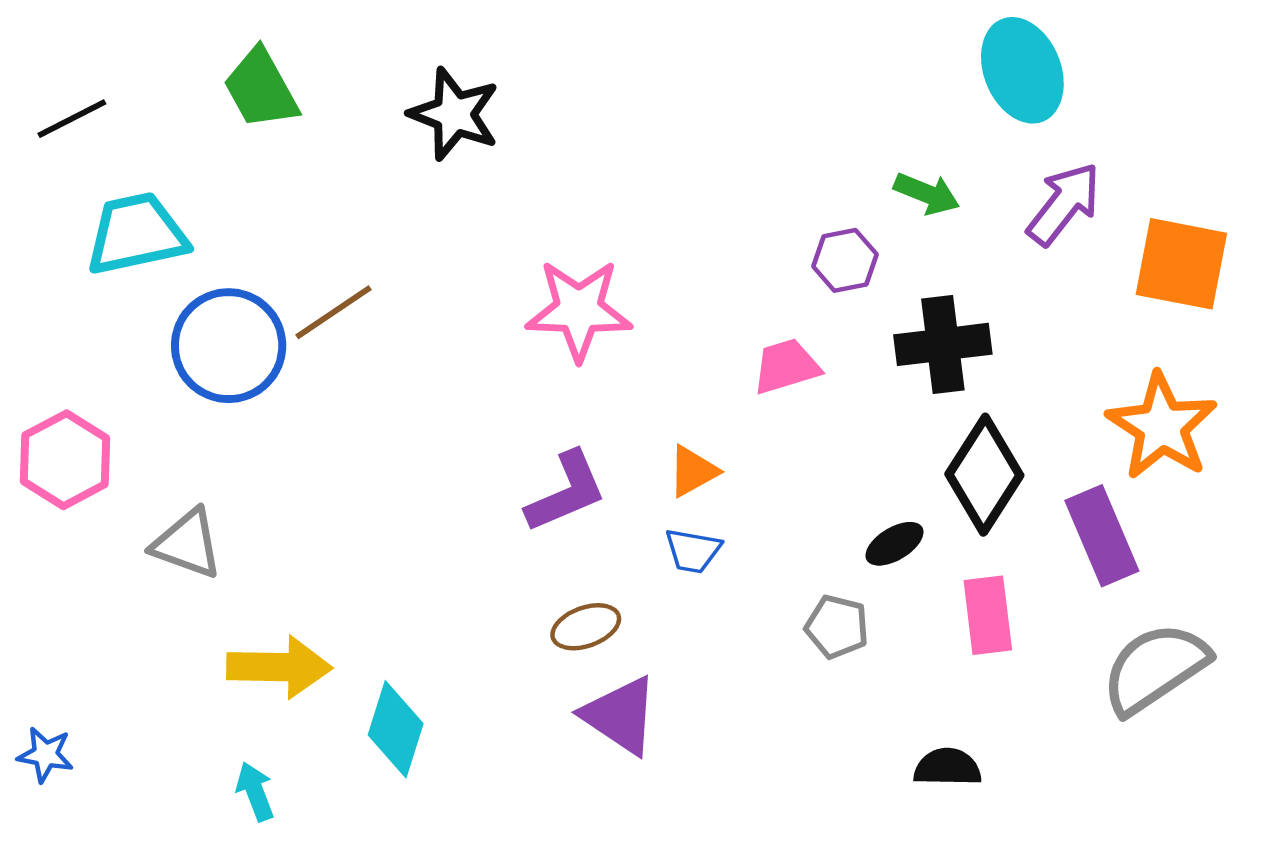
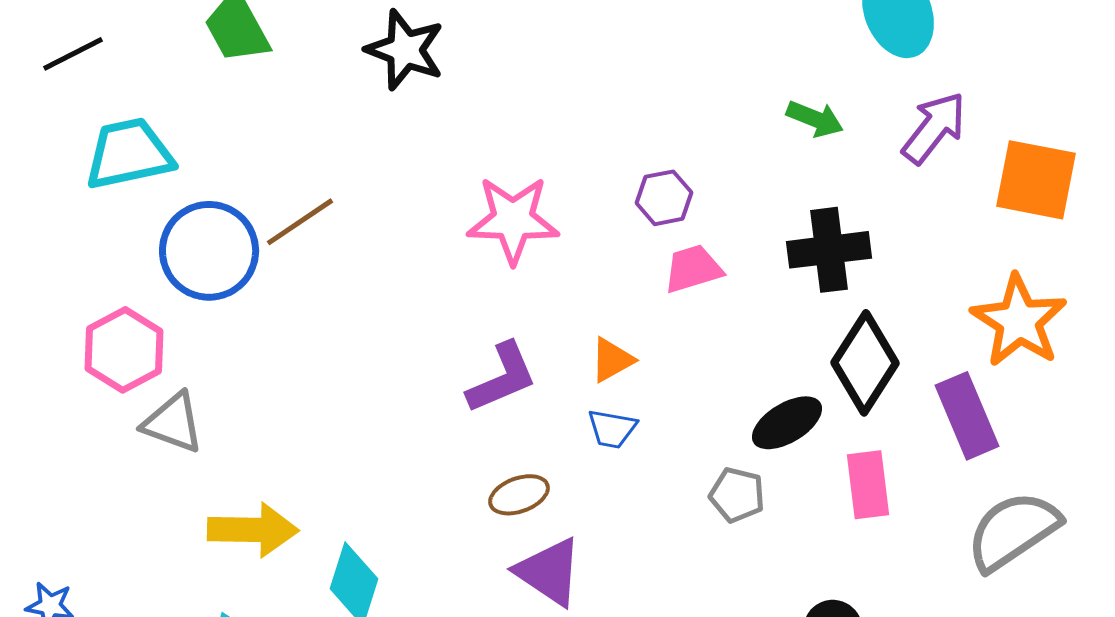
purple hexagon: (845, 260) -> (664, 198), moved
pink hexagon: (65, 460) -> (124, 350), moved
black ellipse: (894, 544) -> (787, 423), size x1.4

